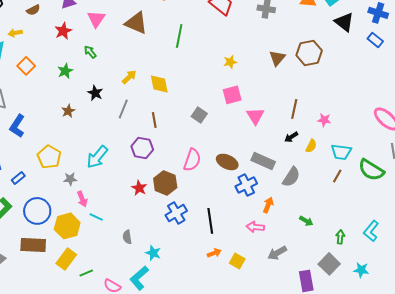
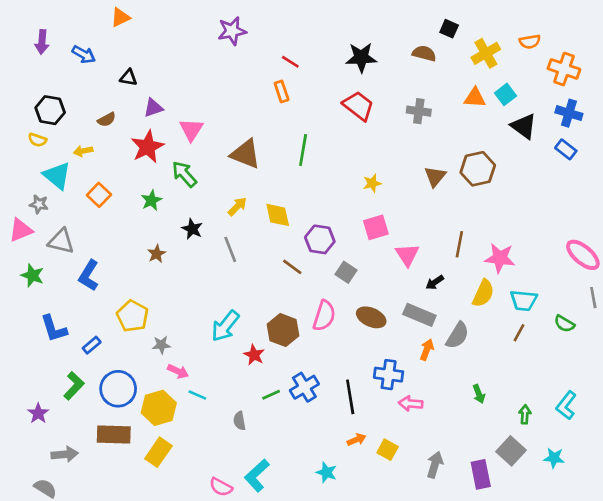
brown triangle: (136, 23) -> (245, 154), moved
red star: (63, 31) -> (147, 147), size x1.4
green arrow: (90, 52) -> (184, 174), size x1.5
gray line: (123, 109) -> (230, 249), turned -42
gray square: (199, 115) -> (346, 272), moved
brown line: (154, 120) -> (292, 267), moved, turned -42
pink star: (324, 120) -> (500, 258), size x1.6
black arrow: (291, 137) -> (435, 282), moved
yellow semicircle: (311, 146) -> (483, 293), size x1.5
purple hexagon: (142, 148) -> (320, 239), moved
cyan arrow: (97, 157) -> (225, 326), moved
green semicircle: (371, 170) -> (564, 324), size x0.6
brown hexagon: (165, 183) -> (283, 330), moved
blue cross: (246, 185) -> (389, 375), moved, turned 35
pink arrow: (82, 199) -> (178, 371), turned -42
orange arrow: (268, 205) -> (427, 350), moved
green arrow: (306, 221) -> (479, 394), turned 40
cyan star: (153, 253) -> (326, 473), moved
gray arrow: (277, 253) -> (435, 465), moved, turned 138
green line: (86, 273) -> (271, 395), moved

